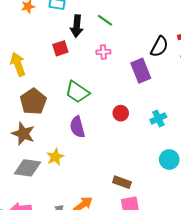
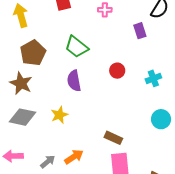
purple rectangle: (141, 71) -> (140, 31), size x0.7
yellow star: (55, 157) -> (59, 115), moved

